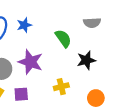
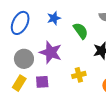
blue star: (24, 25) -> (54, 18), moved

